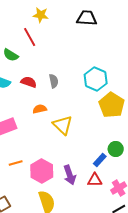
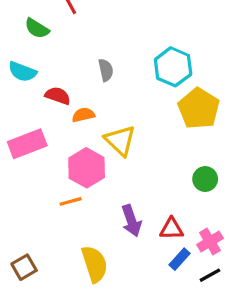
red semicircle: (29, 82) -> (58, 96), moved
blue rectangle: (100, 160) -> (179, 259), moved
orange line: (16, 163) -> (71, 201), moved
pink hexagon: (42, 171) -> (87, 168), moved

